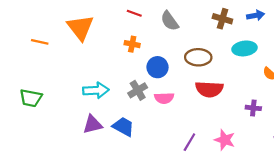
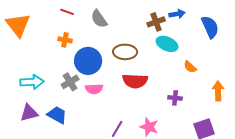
brown cross: (222, 19) -> (156, 22), moved, turned -36
cyan ellipse: (245, 48) -> (167, 44), turned 30
blue circle: (157, 67) -> (88, 61), size x1.4

